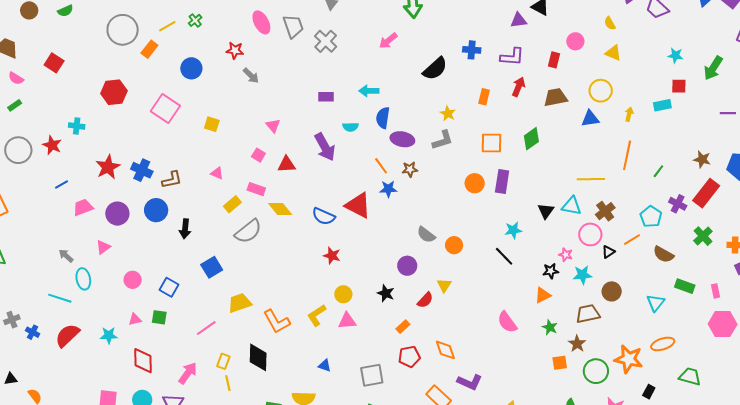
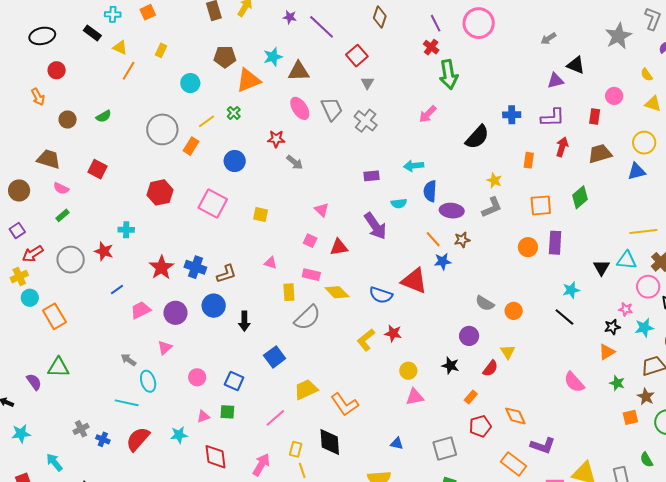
yellow rectangle: (232, 204) -> (289, 292), turned -48
yellow L-shape: (317, 315) -> (366, 340), moved

